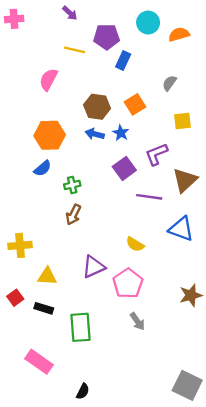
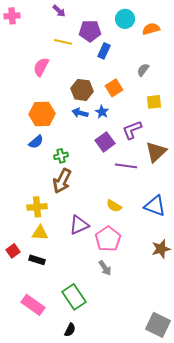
brown arrow: (73, 215) -> (62, 181), size x1.4
blue triangle: (181, 229) -> (155, 206), moved
yellow cross: (20, 245) -> (37, 207), moved
gray arrow: (137, 321) -> (105, 268), moved
green rectangle: (80, 327) -> (74, 297), moved, turned -30

